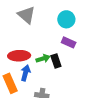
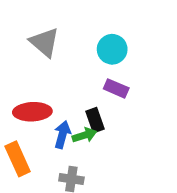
green arrow: (43, 59) -> (84, 135), moved
blue arrow: (25, 73) -> (62, 135), moved

